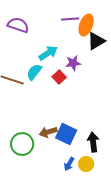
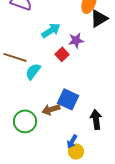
cyan semicircle: (34, 72) -> (33, 71), moved
blue square: (66, 134) -> (68, 99), moved
yellow circle: (86, 164) -> (76, 151), moved

